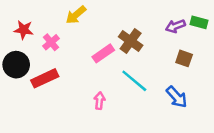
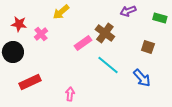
purple arrow: (175, 26) -> (128, 11), moved
red rectangle: (45, 78) -> (30, 82), moved
pink arrow: (99, 101) -> (70, 94), moved

